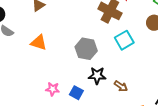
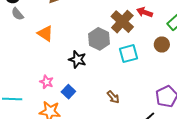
gray hexagon: (86, 49) -> (99, 39), moved
black star: (97, 76) -> (77, 59), moved

